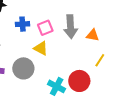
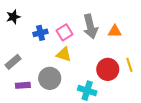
yellow line: (100, 60) -> (129, 65), moved, turned -40
red circle: (79, 81) -> (108, 69), moved

